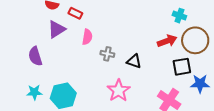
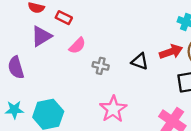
pink semicircle: (87, 37) -> (77, 46), turned 35
black triangle: (134, 61) -> (140, 61), moved

